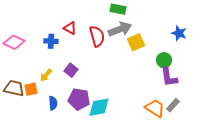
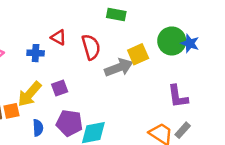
gray arrow: (120, 29) -> (119, 68), moved
green circle: (164, 60) -> (172, 41), moved, size x1.5
purple square: (71, 70) -> (60, 88), turned 32
yellow arrow: (46, 75) -> (30, 94), size x1.6

